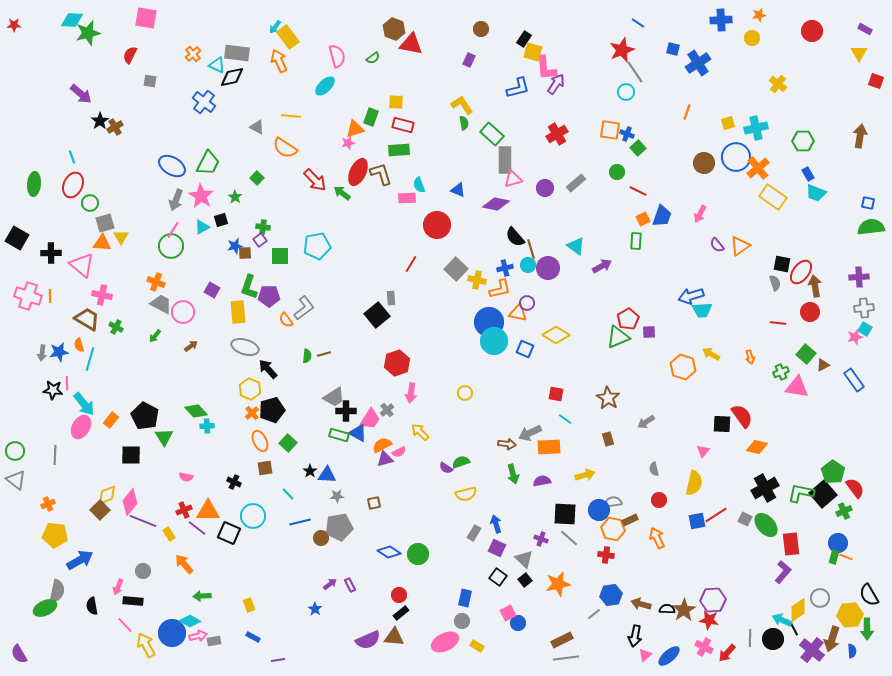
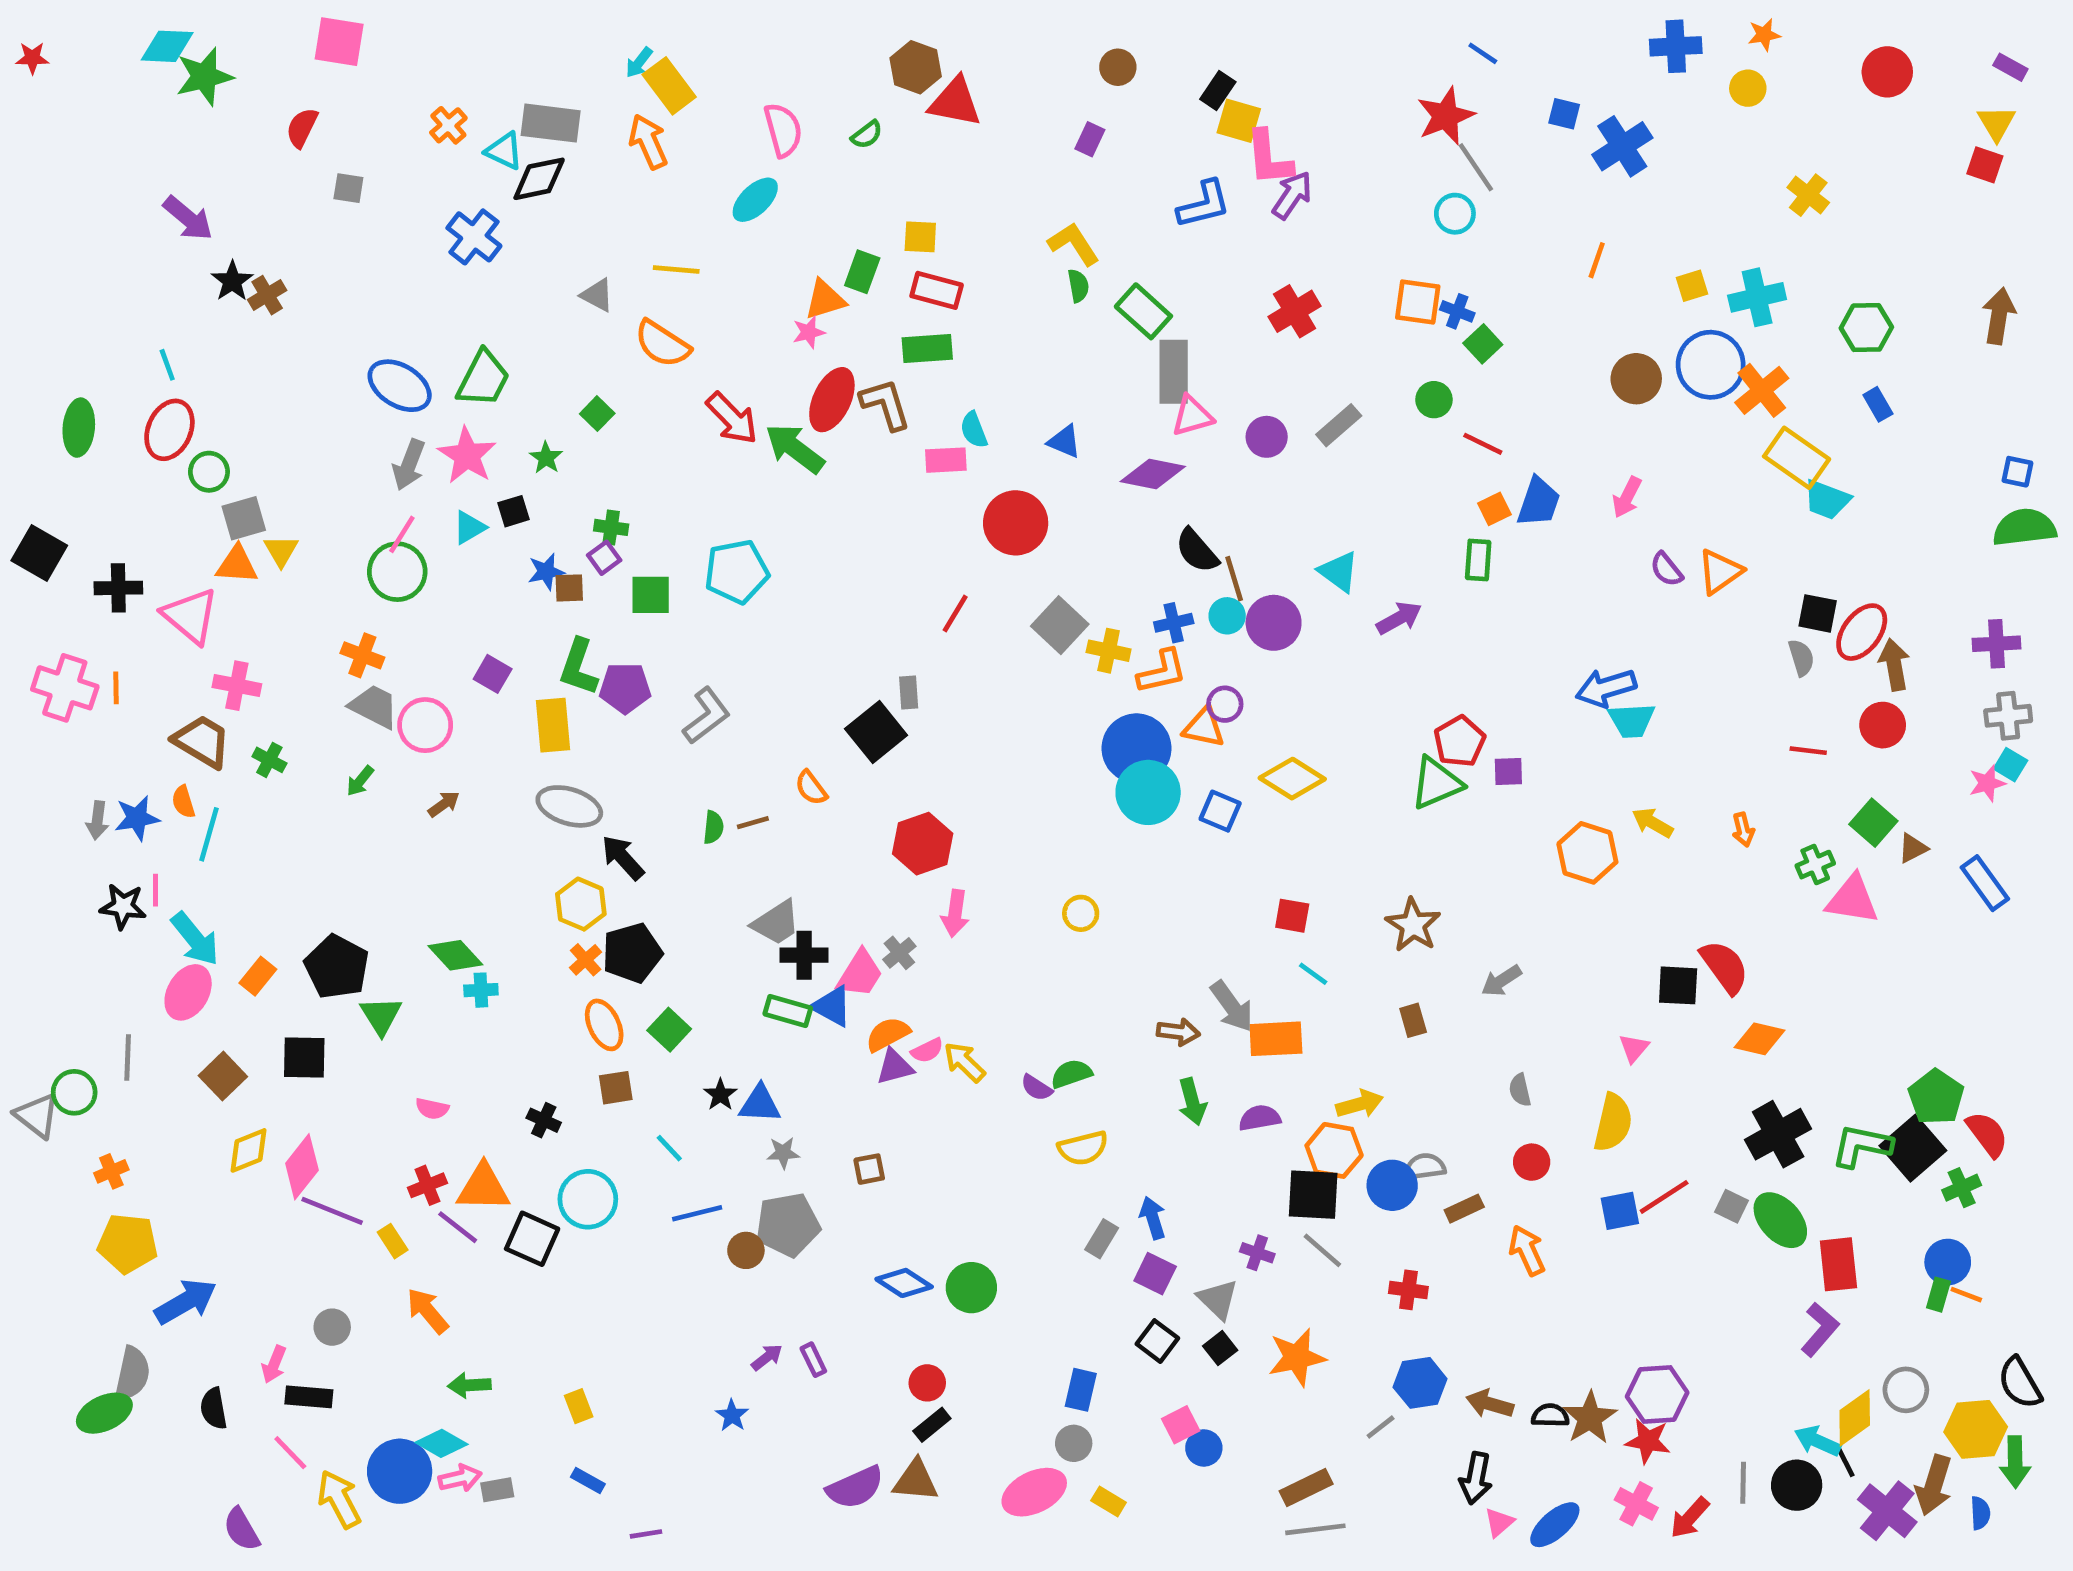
red square: (876, 81) -> (1985, 165), moved
green arrow: (342, 193) -> (795, 448), size x1.5
cyan trapezoid: (816, 193) -> (1827, 500), moved
orange semicircle: (286, 320) -> (811, 788), moved
yellow arrow: (420, 432) -> (964, 1062), moved
gray arrow: (530, 433) -> (1232, 1006), turned -100
green circle: (15, 451) -> (74, 1092), moved
brown square: (100, 510) -> (223, 1076), moved
orange hexagon: (613, 529) -> (1334, 1150), moved
purple semicircle: (19, 654) -> (242, 1529), moved

